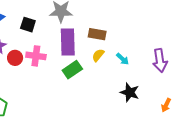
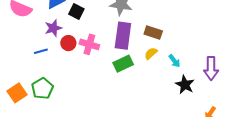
black square: (28, 25) -> (76, 12), moved
black star: (130, 92) -> (185, 85), moved

